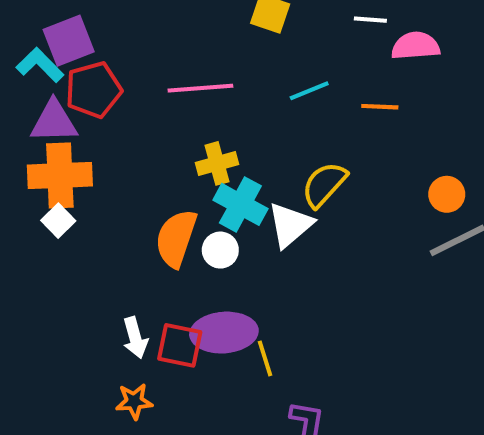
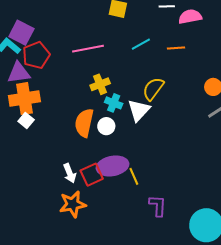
purple square: (69, 41) -> (21, 33), turned -35
cyan cross: (240, 204) -> (114, 103), size x0.7
red square: (180, 345) -> (92, 175), turned -30
orange star: (134, 401) -> (73, 204), size x1.5

